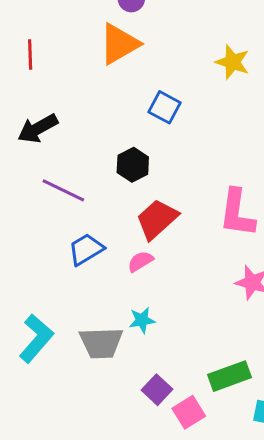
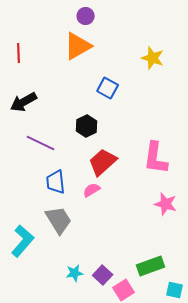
blue trapezoid: (86, 249) -> (56, 182), turned -65
cyan star: (142, 320) -> (75, 273), moved
gray trapezoid: (101, 343) -> (59, 220), moved, turned -120

